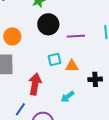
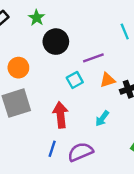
purple line: (76, 36) -> (93, 58), moved
orange triangle: (72, 66) -> (108, 80), moved

